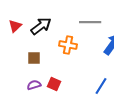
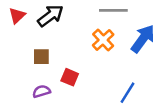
orange cross: (68, 45) -> (103, 40), moved, turned 36
red square: (54, 84) -> (70, 77), moved

